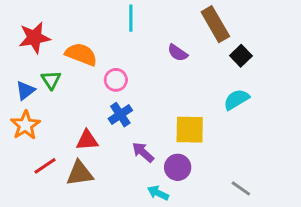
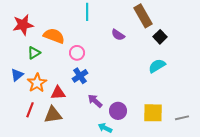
green triangle: (51, 80) -> (34, 53), turned 32
blue triangle: (25, 90) -> (17, 75), moved
orange star: (25, 125) -> (37, 83), moved
yellow square: (190, 130) -> (153, 113), moved
red line: (45, 166) -> (30, 110), turned -35
gray line: (241, 188) -> (182, 118), moved, turned -48

